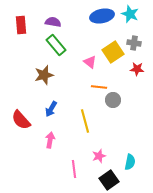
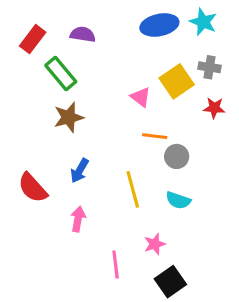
red rectangle: (21, 25) -> (33, 39), turned 42
green rectangle: (56, 45) -> (61, 74), moved
cyan semicircle: (130, 162) -> (178, 200), moved, turned 98

